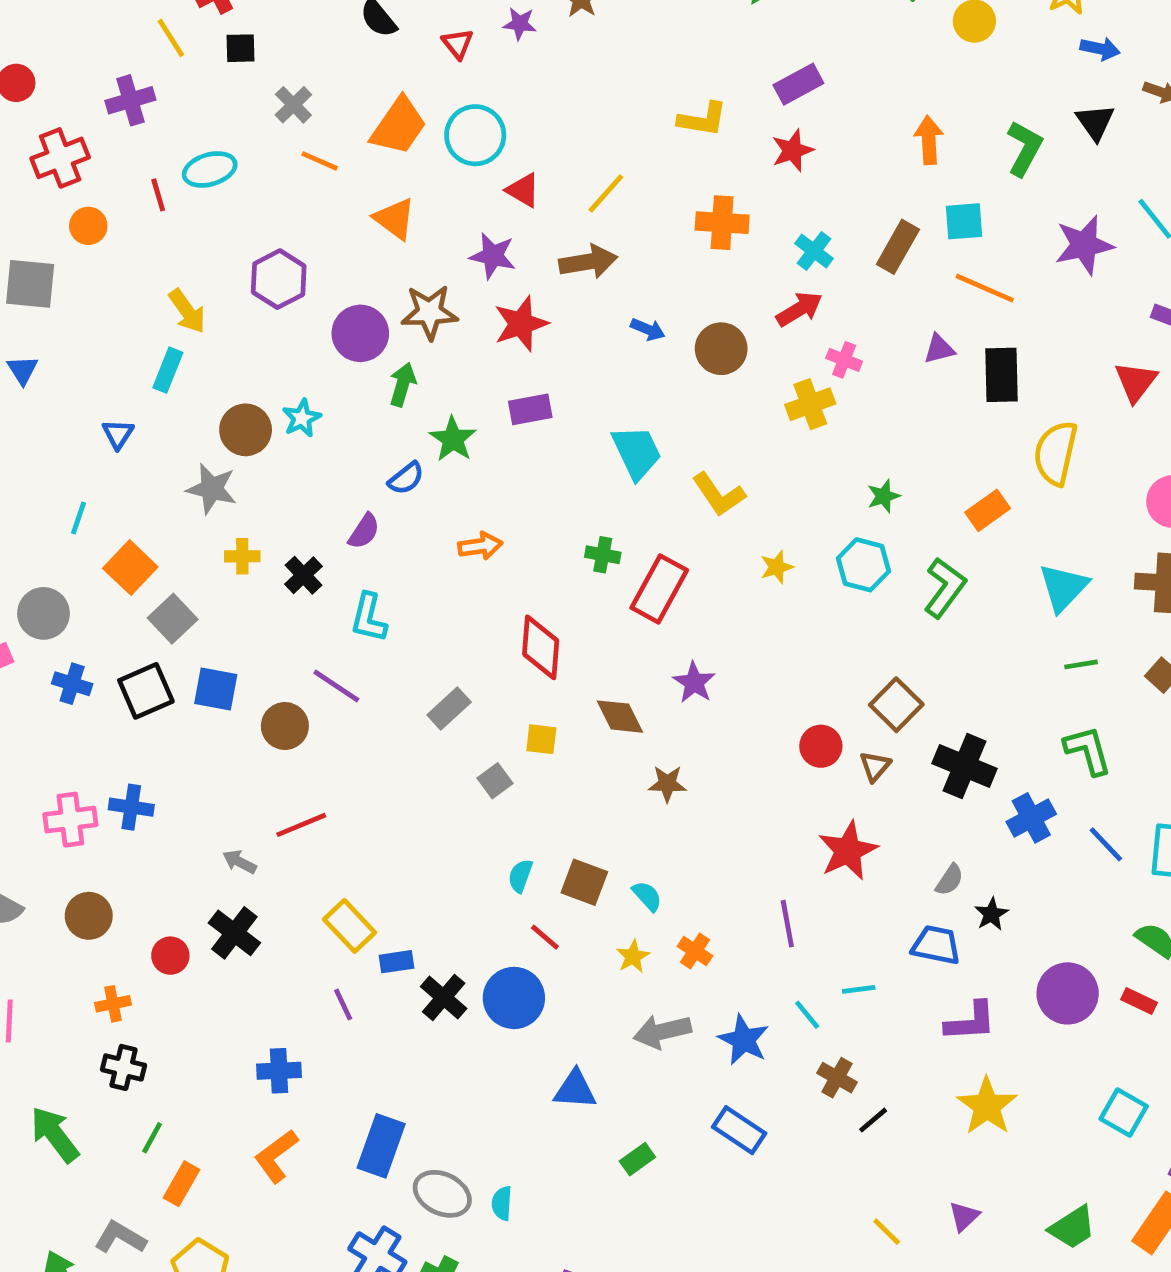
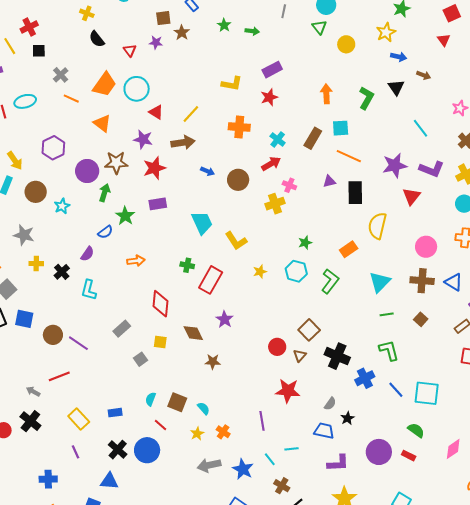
purple star: (1084, 245) -> (395, 165), moved
brown circle: (246, 430) -> (36, 192), moved
purple line: (336, 686) -> (78, 343), moved
red star: (848, 851) -> (288, 391), turned 30
blue rectangle: (397, 962) -> (115, 413), moved
blue triangle: (575, 1090) -> (109, 481), moved

